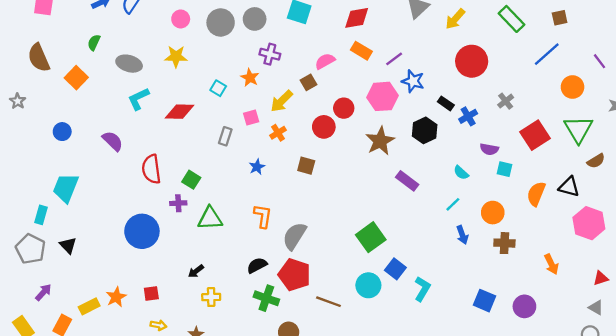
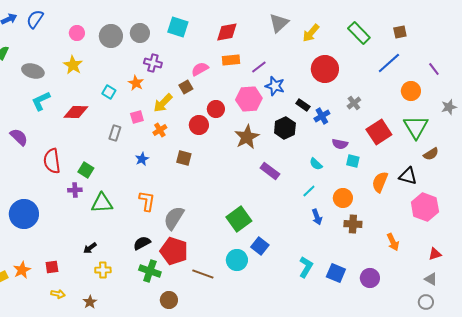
orange rectangle: (361, 51) -> (231, 60), turned -36
yellow star: (176, 57) -> (73, 65), turned 30
blue circle: (142, 231) -> (24, 214), moved
cyan L-shape: (422, 289) -> (306, 267), moved

